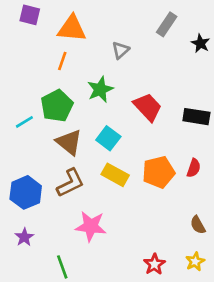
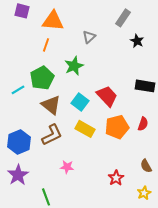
black star: (201, 43) -> (137, 41), moved
red trapezoid: (148, 107) -> (107, 96), moved
pink star: (91, 226) -> (67, 167), size x0.6
purple star: (24, 237) -> (18, 175), size x1.5
red star: (154, 264) -> (116, 178), moved

